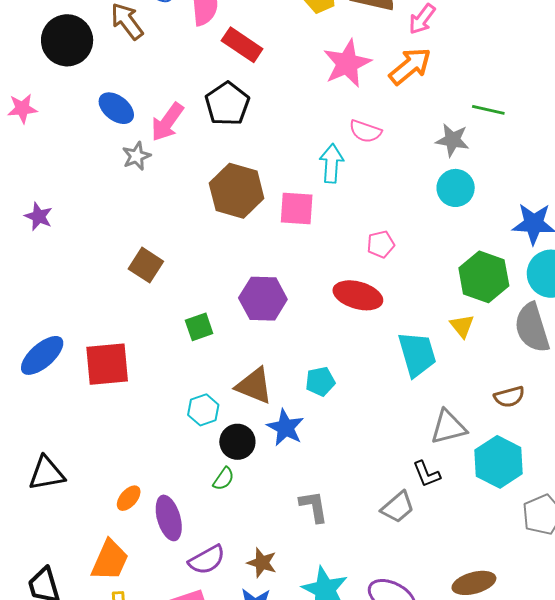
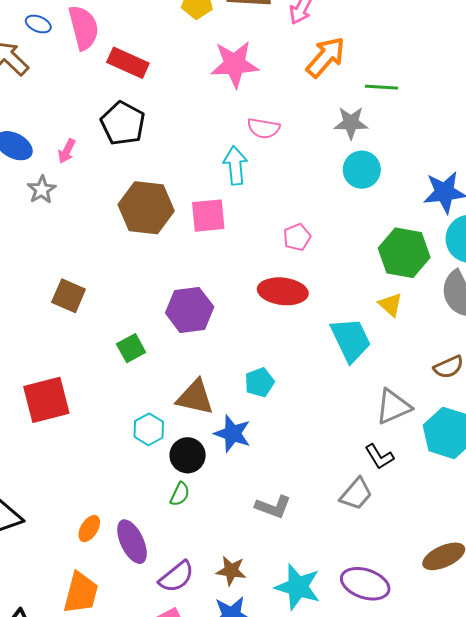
pink star: (347, 63) -> (235, 64), turned 30
orange arrow: (410, 66) -> (326, 57), moved
pink arrow: (167, 122) -> (67, 151), size x0.6
gray L-shape: (314, 506) -> (273, 507), turned 129

